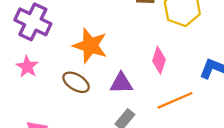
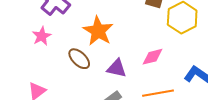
pink diamond: (159, 60) -> (152, 57), turned 45

